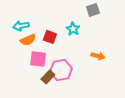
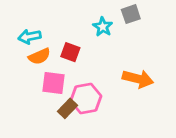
cyan star: (73, 29) -> (103, 27), moved
orange arrow: (98, 56) -> (138, 79), size x1.5

